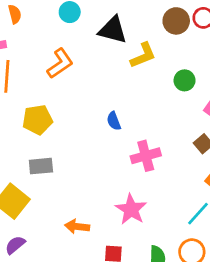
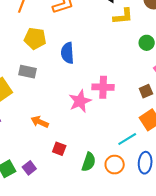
blue semicircle: (114, 121) -> (67, 53), moved, size x1.5
pink star: (131, 209) -> (80, 101), moved

